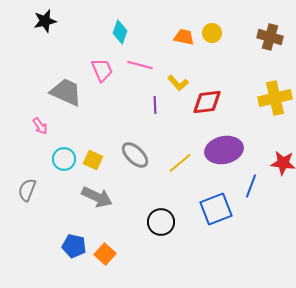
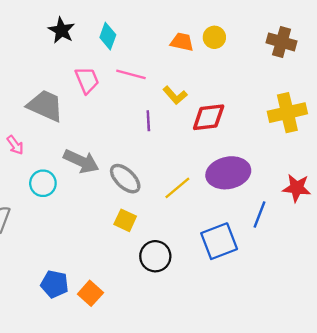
black star: (45, 21) -> (61, 30), moved, turned -30
yellow square: (93, 160) -> (125, 220), moved
gray arrow: (97, 197) -> (81, 161), moved

